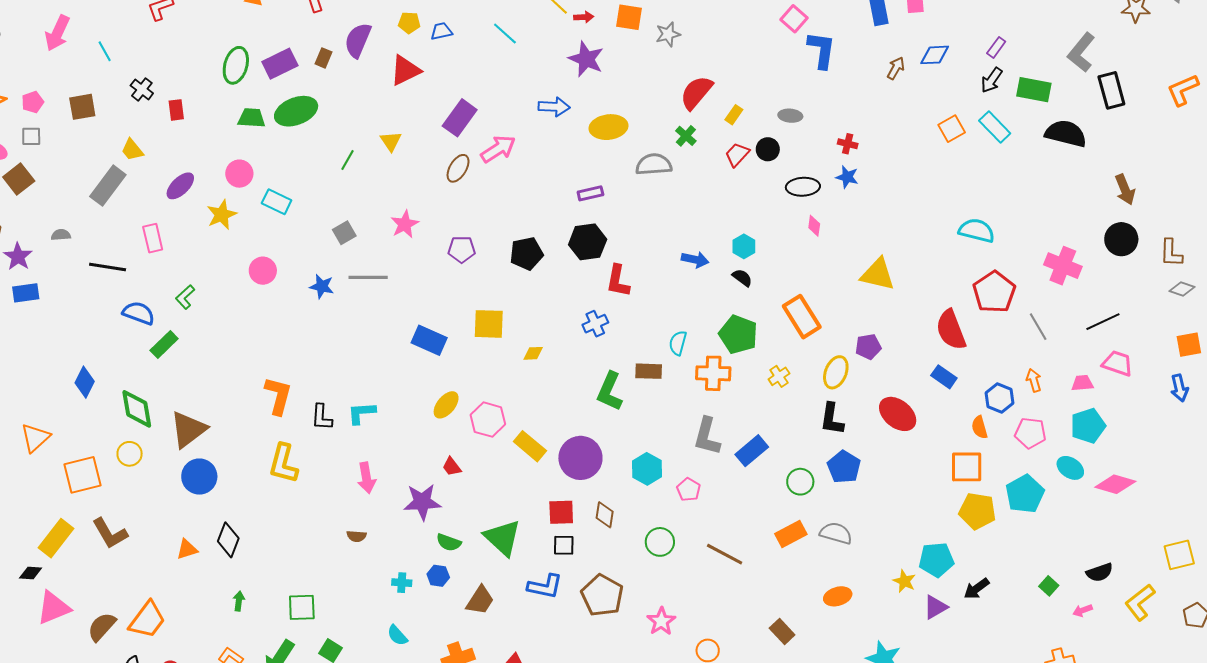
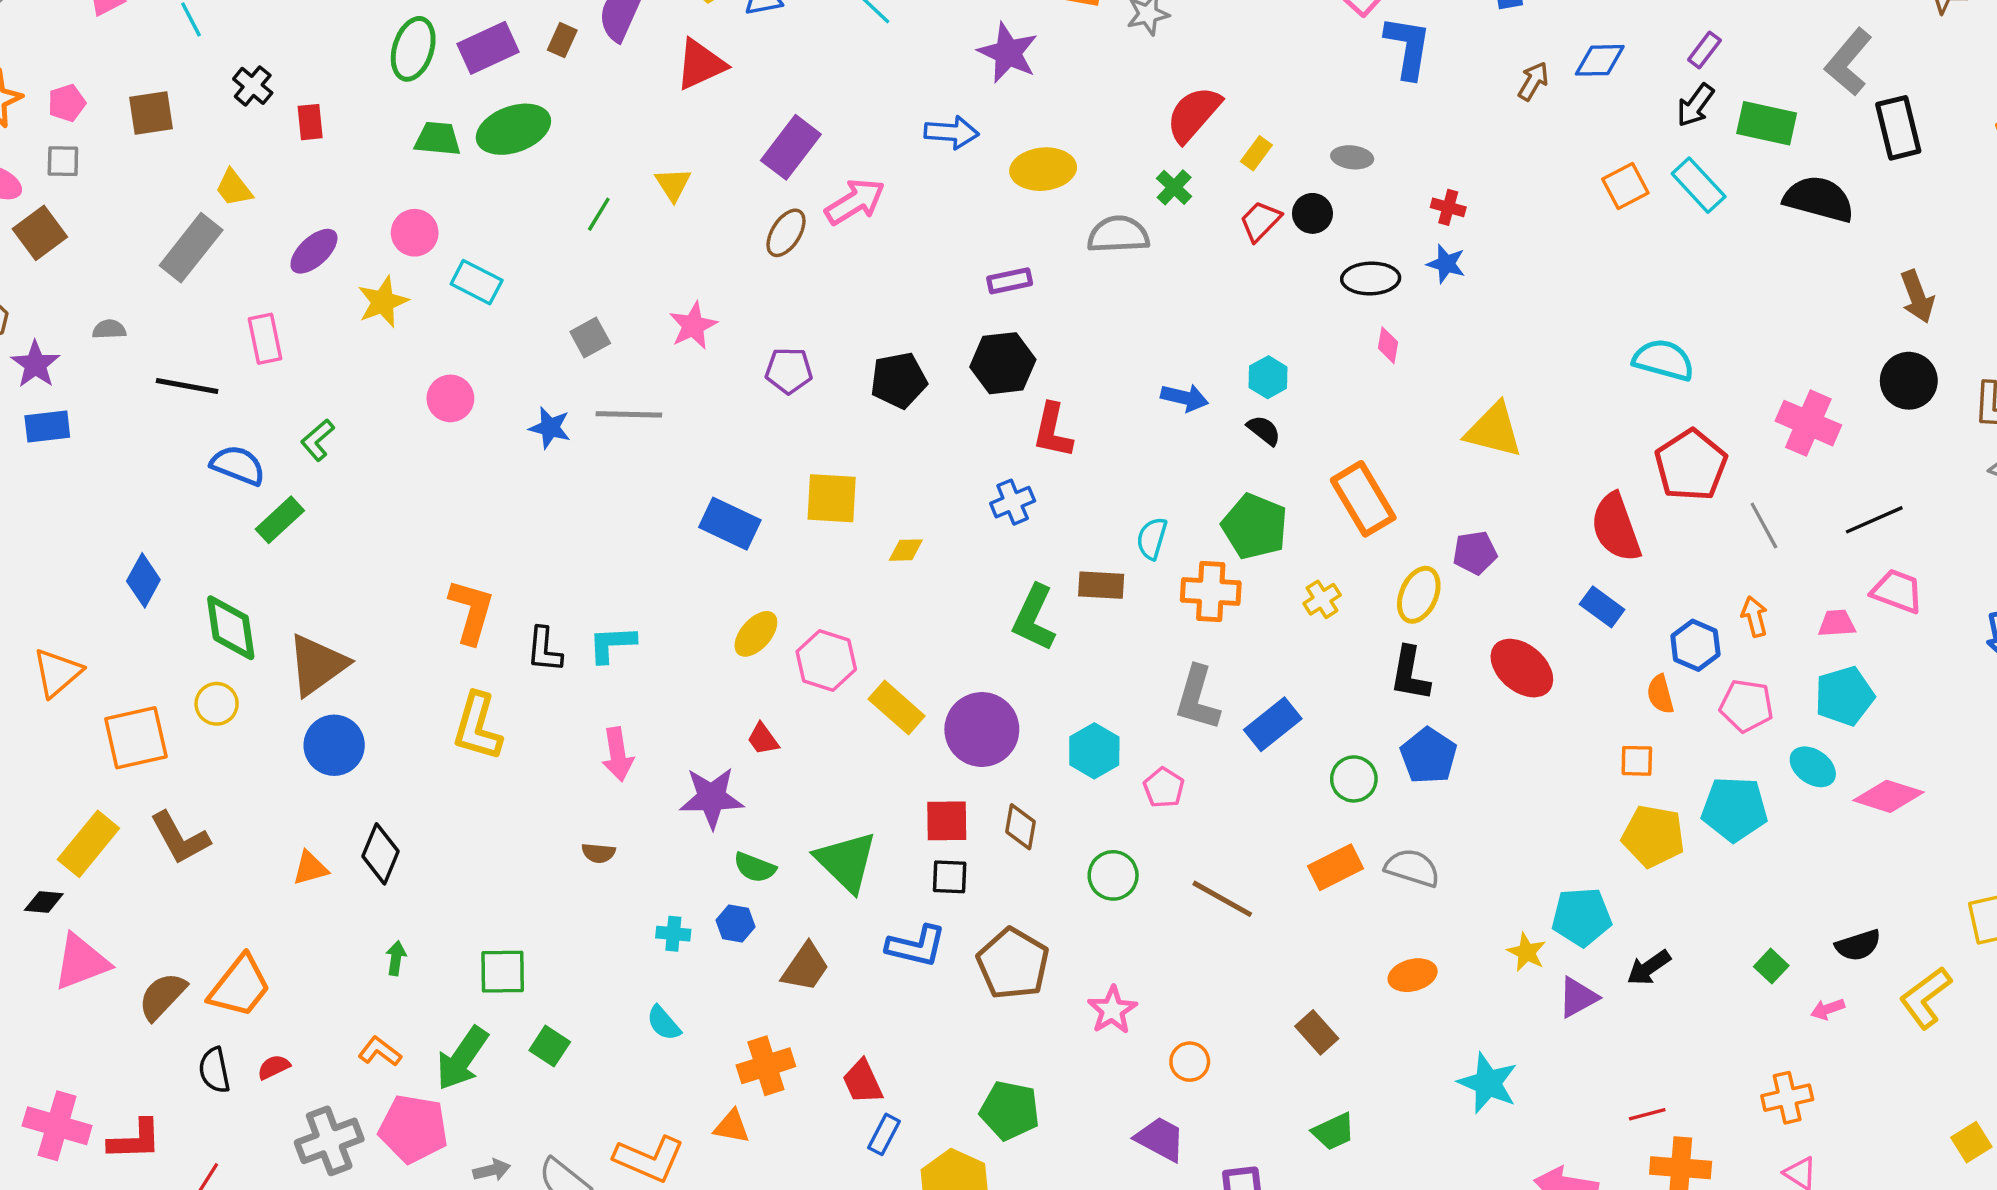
orange square: (967, 467) -> (1637, 761), size x0.6
cyan pentagon: (1025, 494) -> (1734, 809), turned 30

